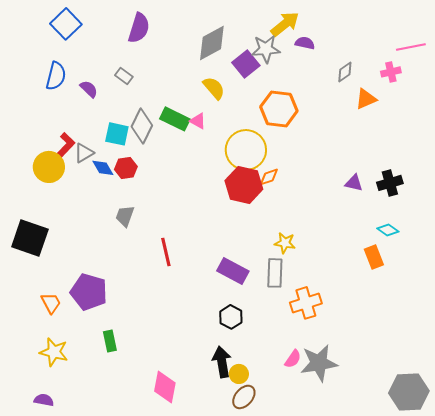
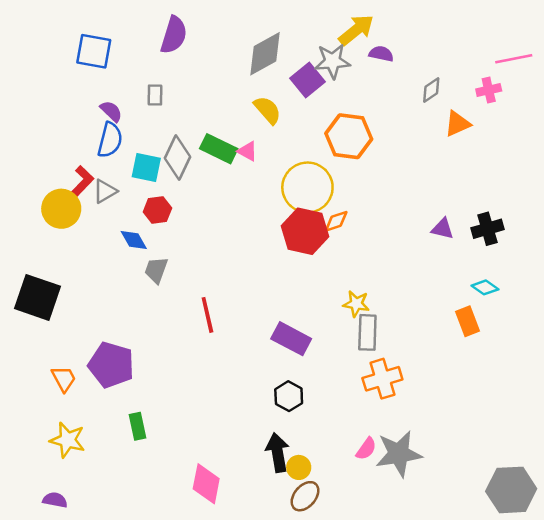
blue square: (66, 24) -> (94, 51), moved, turned -36
blue semicircle: (56, 76) -> (110, 140), moved
gray rectangle: (124, 76) -> (155, 95), turned 54
blue diamond: (103, 168) -> (134, 240), moved
gray rectangle: (275, 273) -> (367, 332), moved

